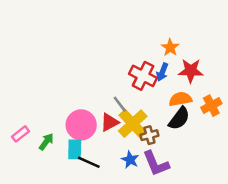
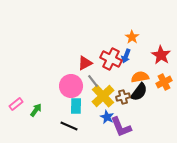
red star: (191, 71) -> (161, 55), moved, turned 30
red triangle: (109, 122) -> (85, 63), moved
pink circle: (81, 125) -> (71, 86), moved
brown cross: (149, 135) -> (123, 97), moved
cyan rectangle: (75, 149) -> (76, 106), moved
blue star: (130, 160) -> (107, 117), moved

